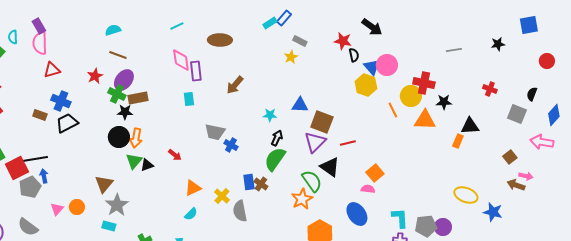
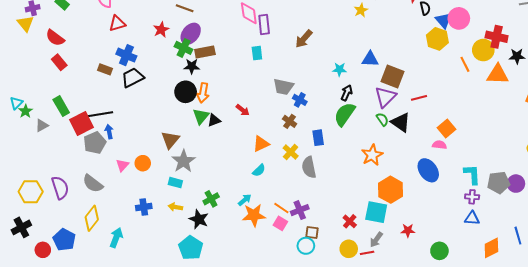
green semicircle: (312, 181) -> (382, 119), moved, size x0.6
brown cross: (261, 184) -> (290, 121), moved

